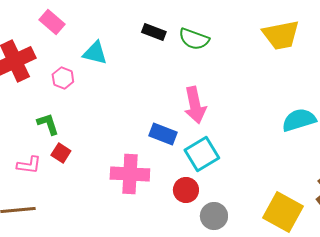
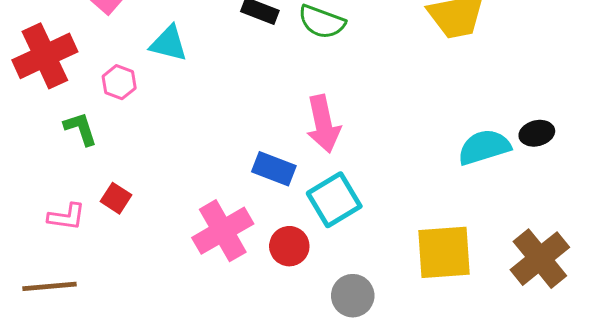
green L-shape: (48, 124) -> (80, 129), moved
pink cross: (130, 174) -> (223, 231), turned -33
red circle: (186, 190) -> (289, 246), moved
yellow square: (283, 212) -> (444, 252), moved, turned -33

